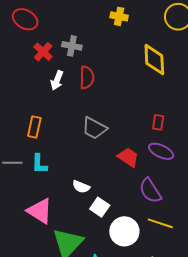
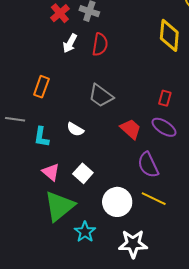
cyan L-shape: (39, 164) -> (41, 137), moved
white semicircle: (81, 187) -> (75, 129), moved
white square: (100, 207) -> (83, 173), moved
pink triangle: (40, 211) -> (51, 172), moved, size x0.7

